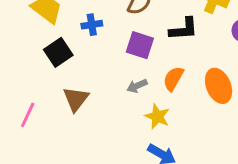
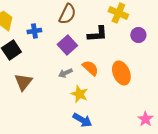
purple square: (140, 45) -> (67, 45), turned 30
orange semicircle: (173, 79) -> (90, 68), turned 102

